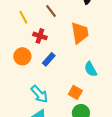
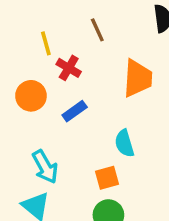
yellow line: (23, 17) -> (46, 43), moved
cyan semicircle: (91, 69) -> (124, 143), moved
orange square: (75, 92) -> (107, 178), turned 32

